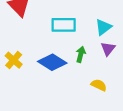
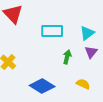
blue diamond: (52, 62) -> (42, 86), moved

